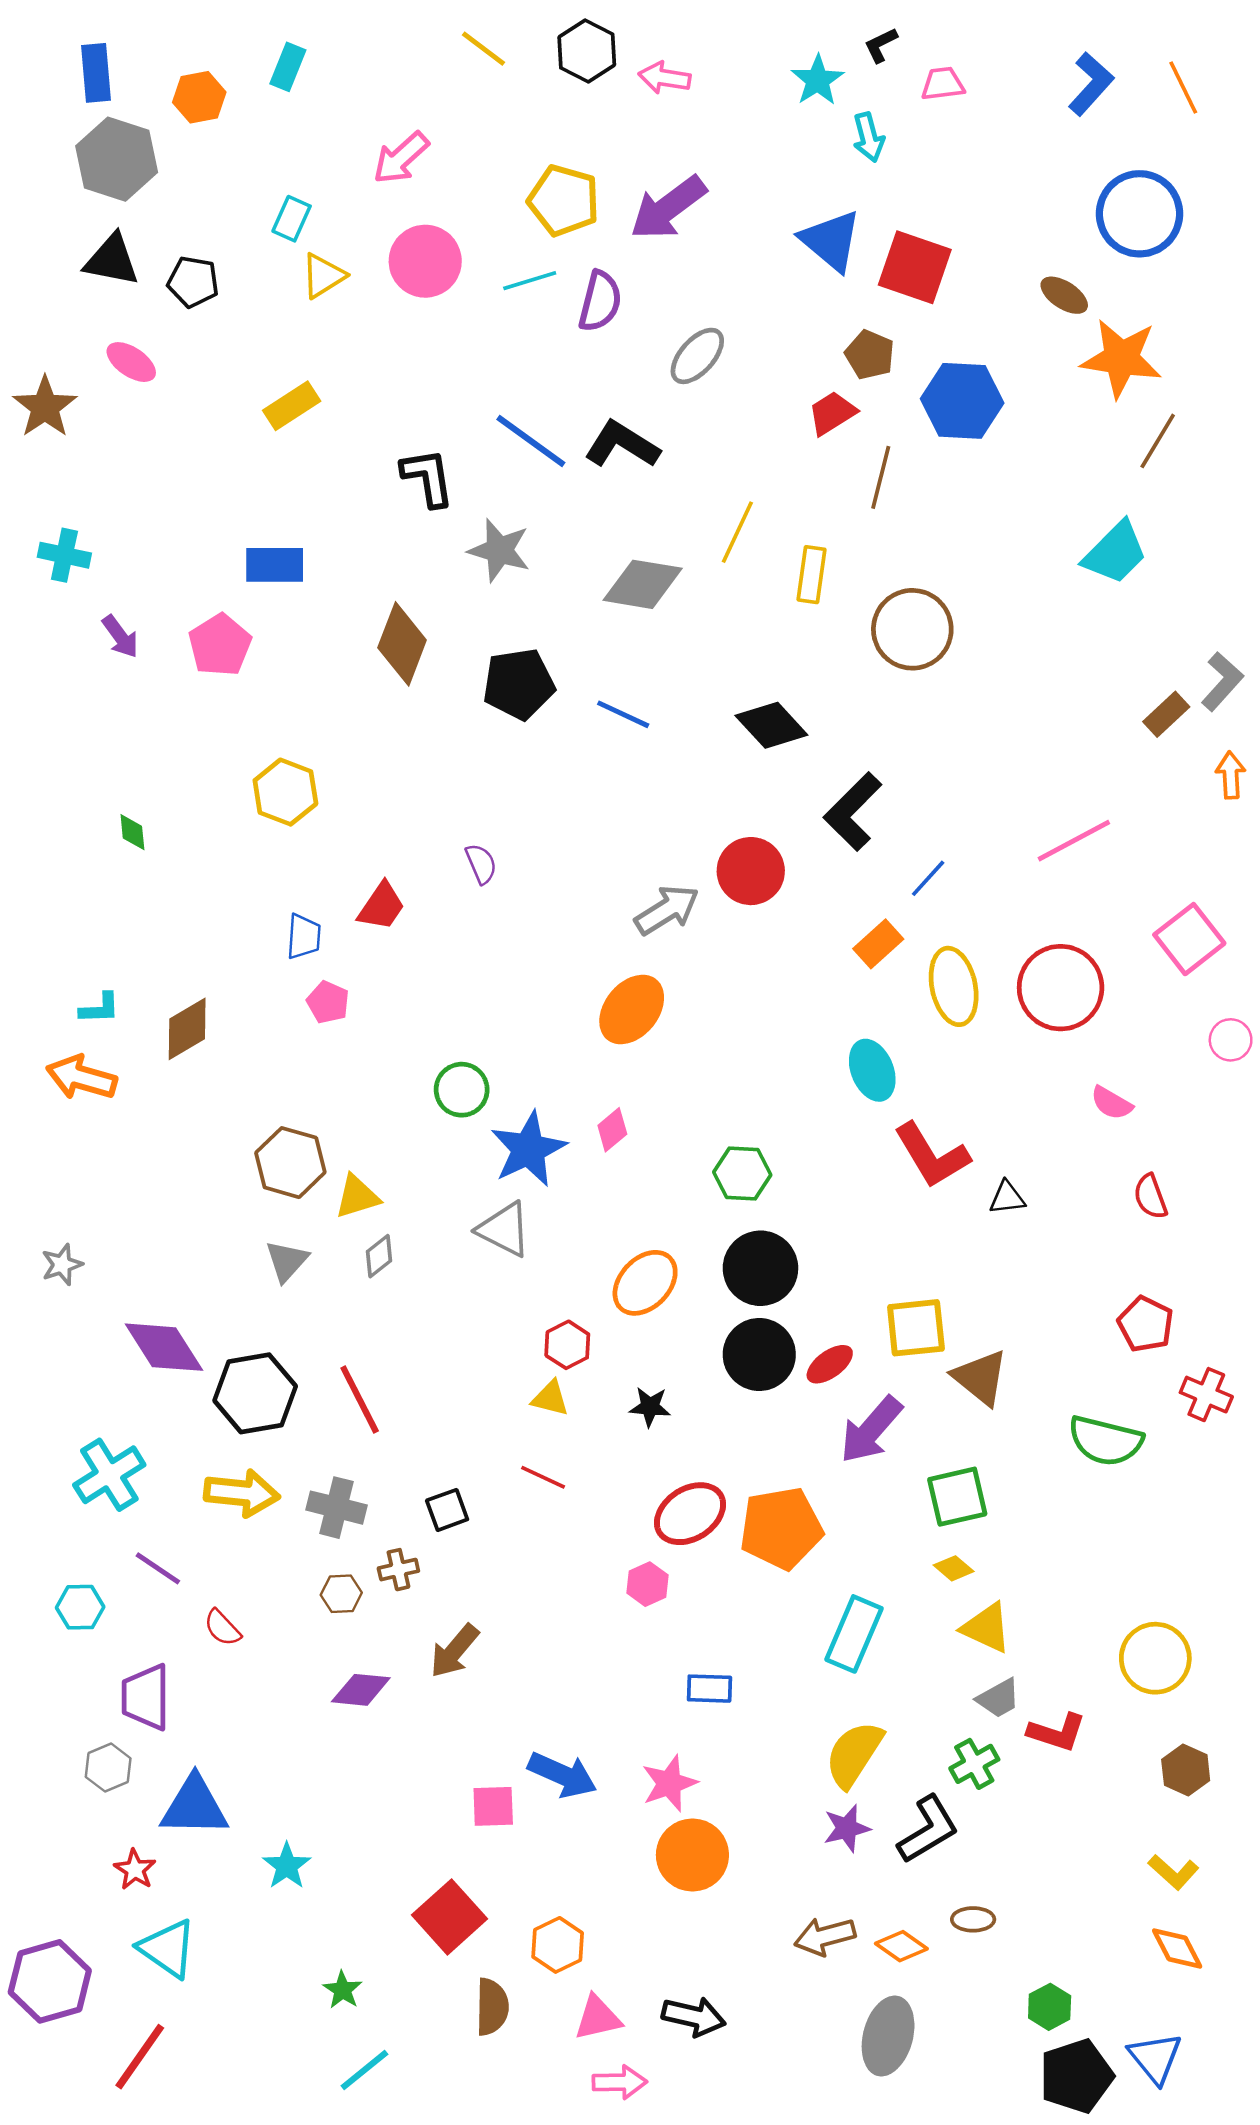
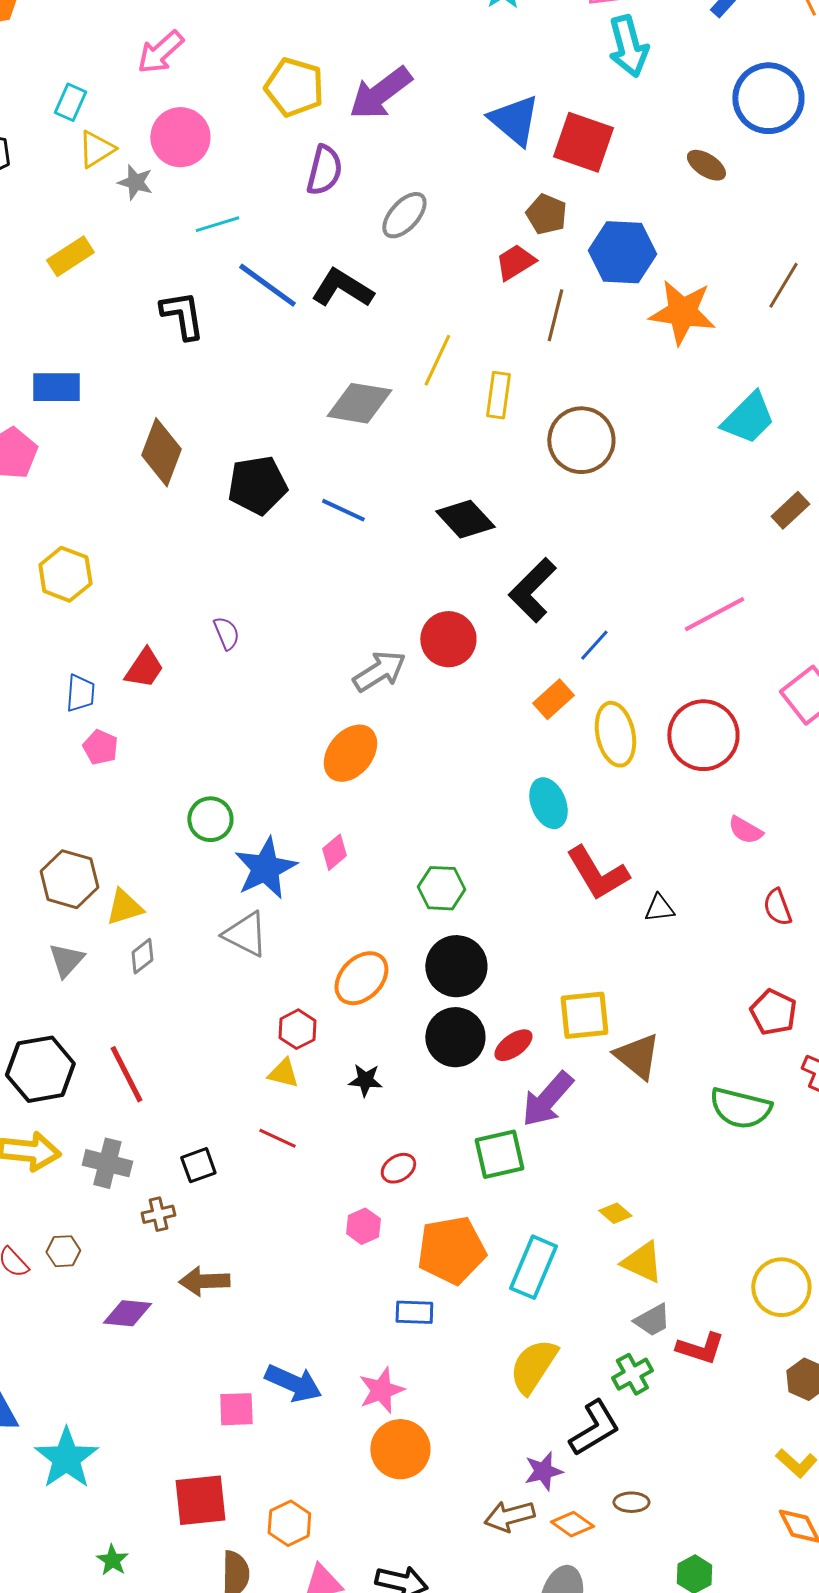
cyan arrow: (869, 137) -> (628, 46), moved, size x1.5
cyan line: (530, 281) -> (217, 224), moved
orange star: (1121, 358) -> (682, 312), moved
gray star: (499, 550) -> (135, 182), moved, size x0.7
cyan trapezoid: (1115, 553) -> (748, 418), moved
green square: (957, 1497) -> (499, 1154), moved
red ellipse: (690, 1514) -> (398, 1168), size x0.6
orange pentagon: (781, 1528) -> (451, 1250), moved
brown hexagon: (341, 1594) -> (63, 1251), moved
brown arrow: (454, 1651) -> (204, 1281), turned 48
purple star: (847, 1828) -> (543, 1471), moved
cyan star: (287, 1866) -> (66, 1458), size x1.6
red square: (449, 1917) -> (200, 1500), turned 36

